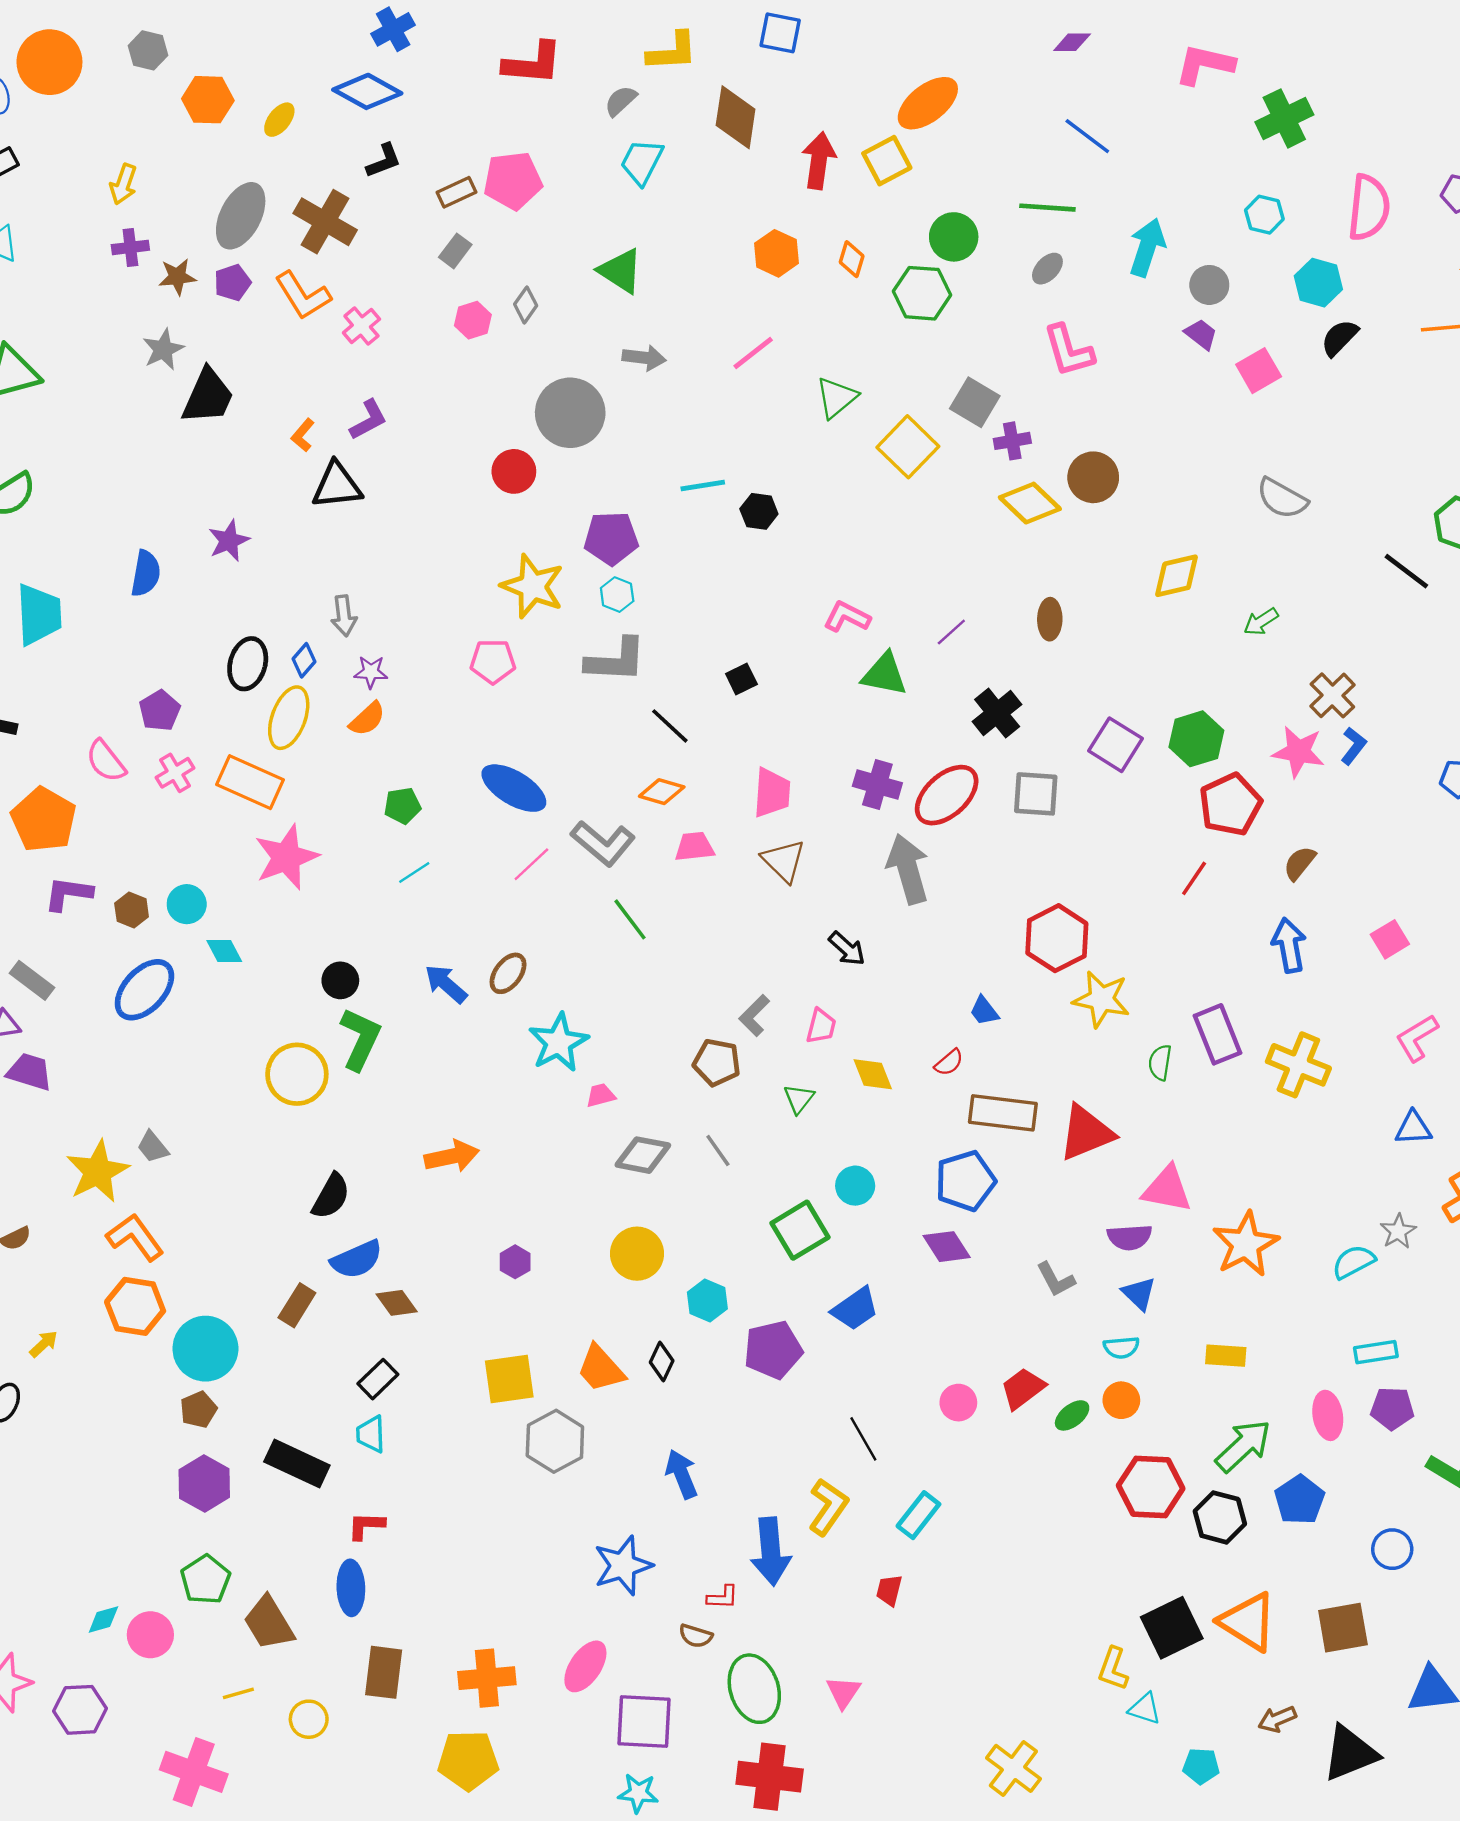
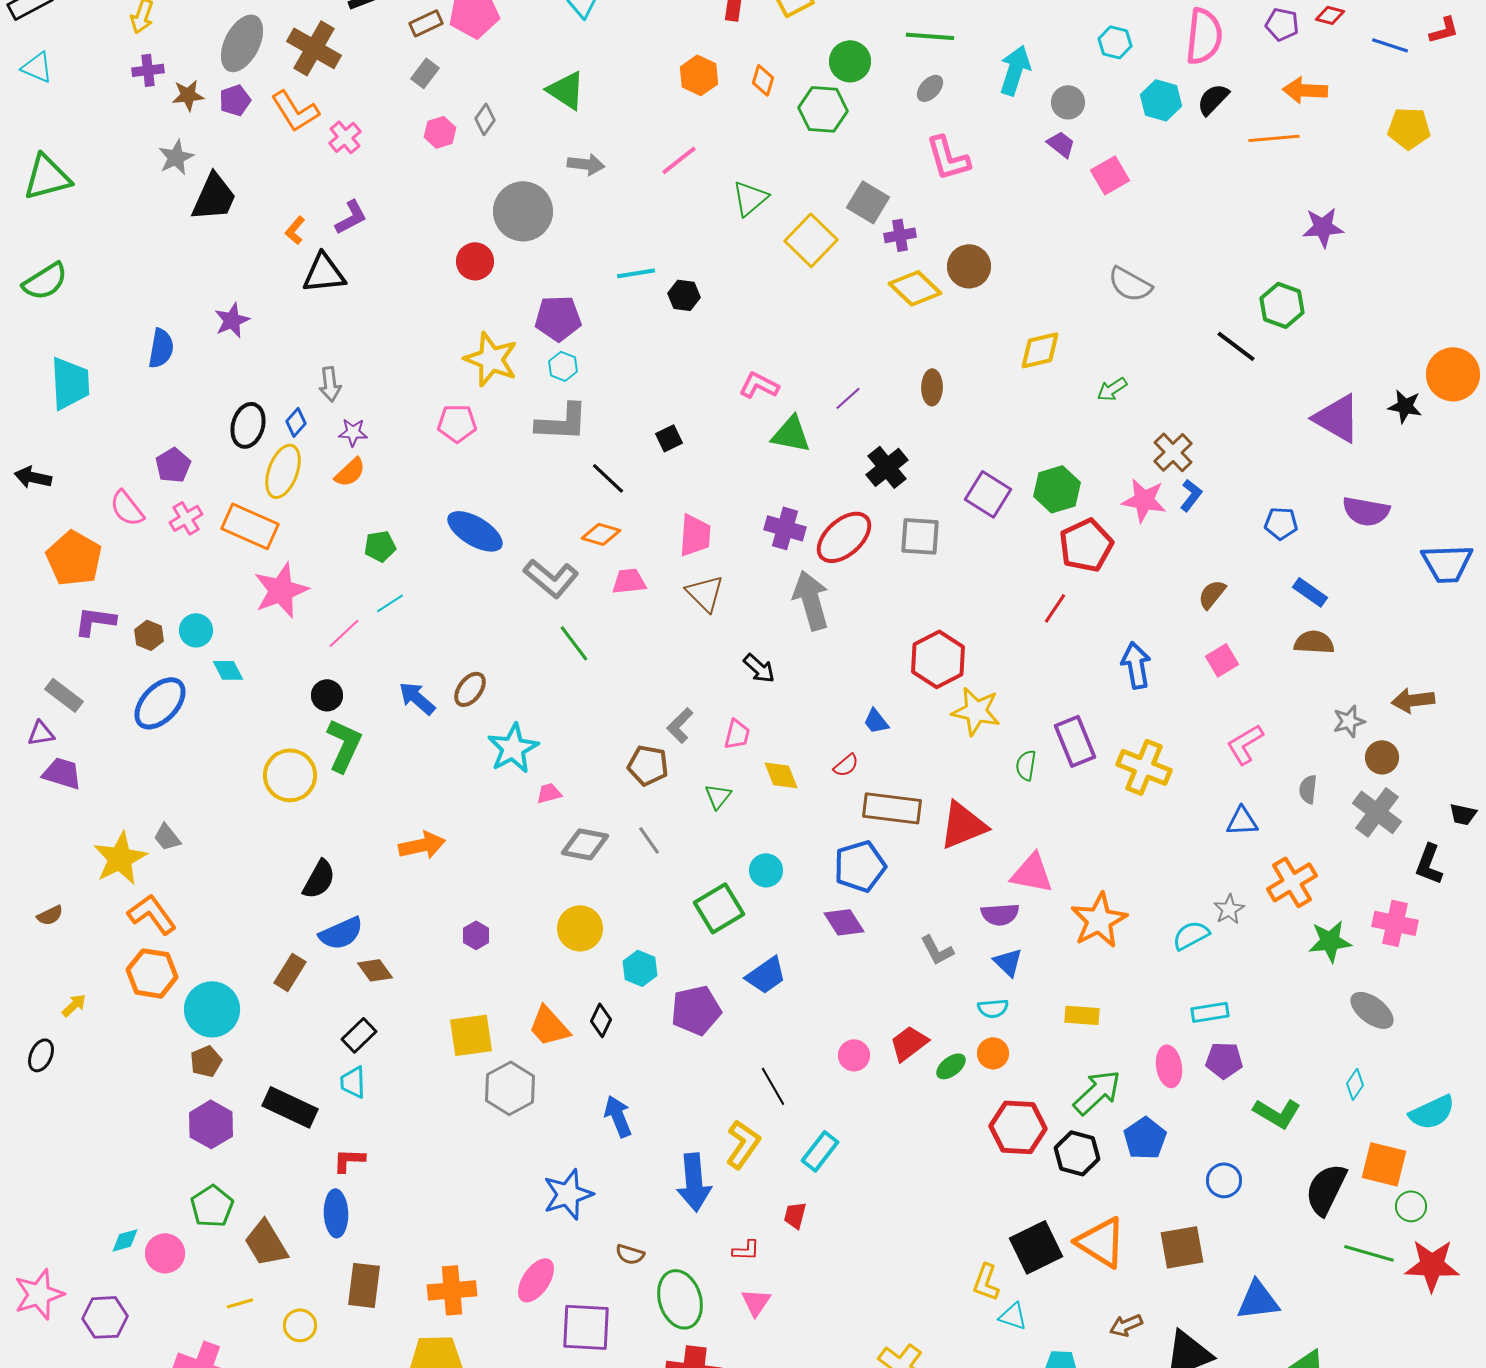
black semicircle: (1339, 338) -> (1213, 99), moved
brown semicircle: (1300, 863) -> (1212, 594), moved
pink line: (531, 864) -> (344, 633), moved
red L-shape: (723, 1597) -> (746, 1250), moved

